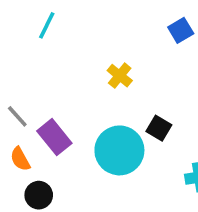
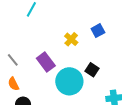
blue square: (181, 30) -> (98, 31), moved
purple rectangle: (54, 137) -> (46, 62), moved

